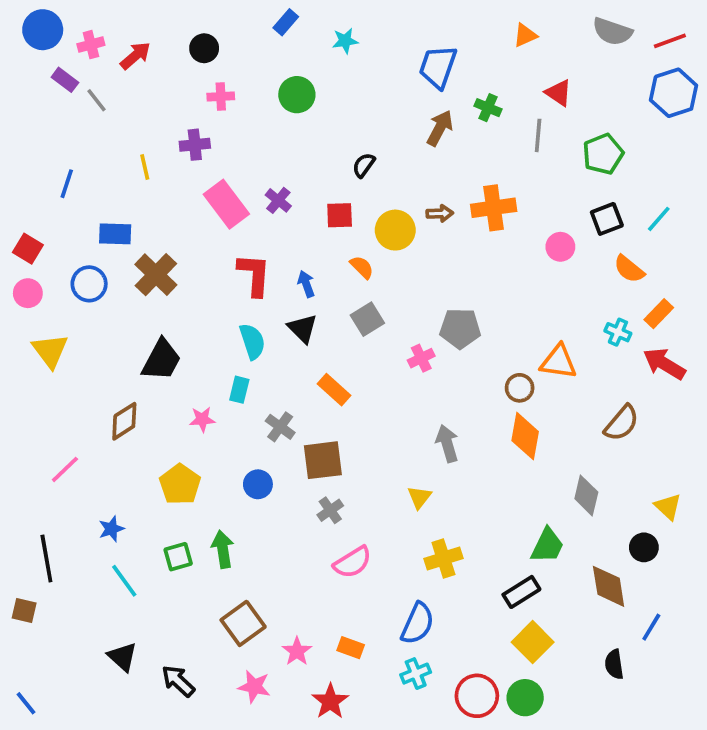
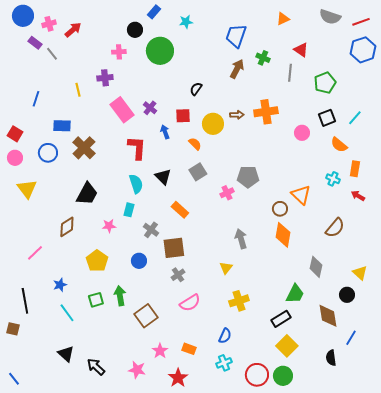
black circle: (204, 48) -> (135, 30), moved
green circle: (297, 95) -> (160, 51), size x1.4
blue arrow: (306, 284) -> (165, 132), moved
orange rectangle: (659, 314) -> (355, 169), turned -35
orange triangle: (559, 362) -> (301, 195), turned 35
red arrow: (664, 364) -> (358, 196), size x0.6
brown square: (243, 623) -> (146, 316), moved
blue semicircle: (417, 623) -> (225, 336), size x0.7

